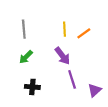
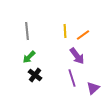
purple arrow: (62, 56) -> (77, 56), moved
black cross: (32, 87) -> (35, 75), moved, turned 32

